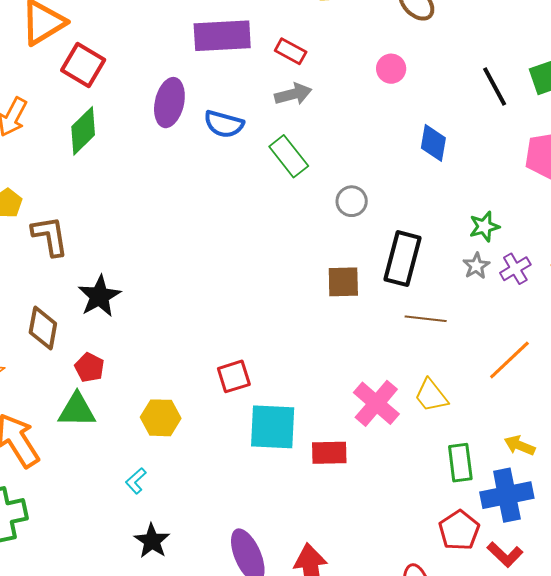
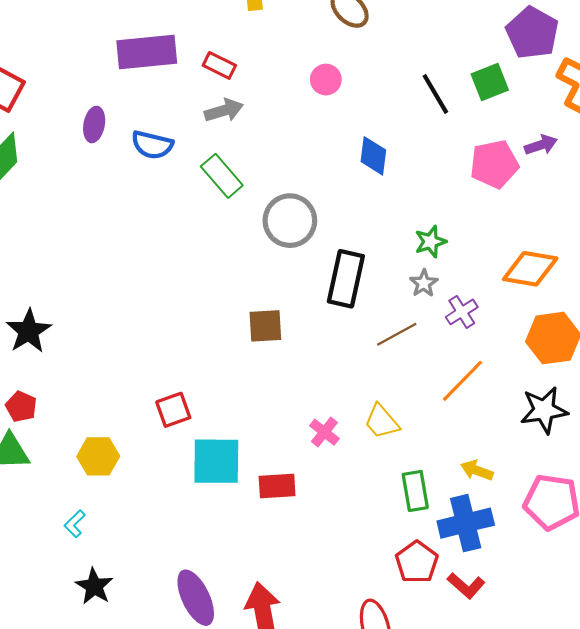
purple ellipse: (169, 103) -> (94, 124), size x0.7
gray circle: (352, 201) -> (290, 221), size x1.6
purple cross: (515, 269) -> (462, 312), moved
brown square: (343, 282) -> (265, 326), moved
brown line: (426, 319) -> (397, 334), moved, turned -33
pink cross: (376, 403) -> (324, 432), size x0.6

